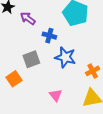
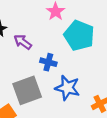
gray square: (31, 59) -> (27, 90), size x1.4

